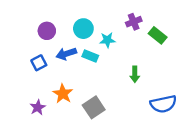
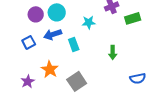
cyan circle: (83, 29) -> (57, 12), moved
green rectangle: (158, 35) -> (133, 18), turned -56
cyan rectangle: (90, 56) -> (74, 44), moved, turned 48
blue semicircle: (163, 104) -> (138, 78), size x0.7

